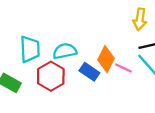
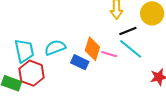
red hexagon: (51, 76) -> (32, 73), moved

